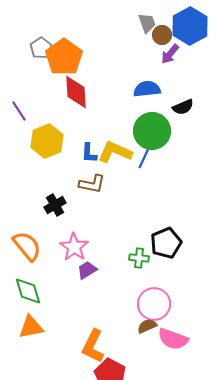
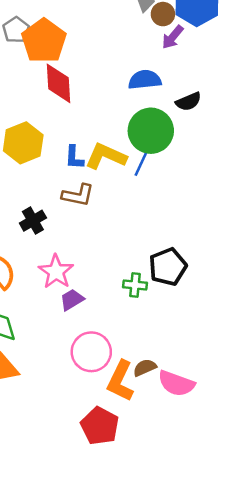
pink circle: (154, 304) -> (91, 352), moved
orange L-shape: (93, 346) -> (120, 381), moved

